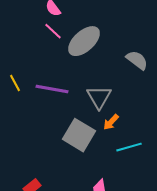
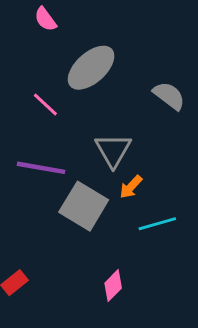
pink line: (53, 31) -> (45, 105), moved
purple line: (52, 89) -> (41, 168), moved

